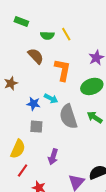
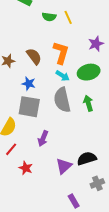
brown semicircle: (36, 56) -> (34, 56), moved
cyan arrow: (51, 99) -> (63, 76), moved
green arrow: (95, 117) -> (88, 103), turned 35
gray square: (36, 127) -> (29, 107), size x1.6

